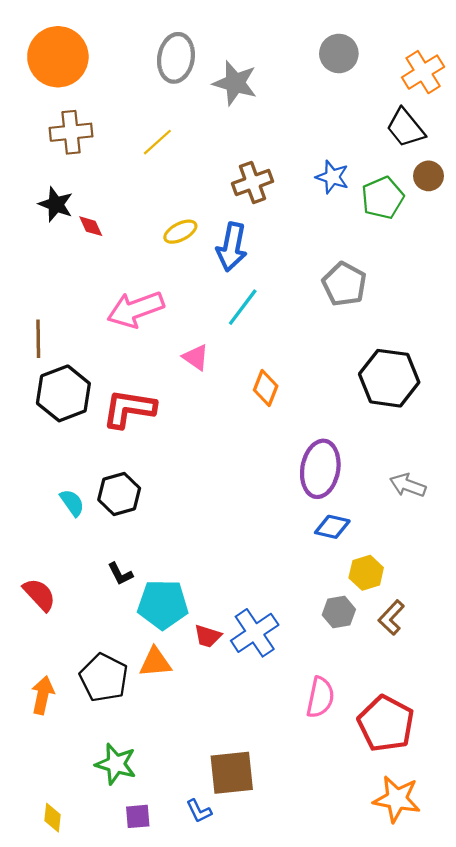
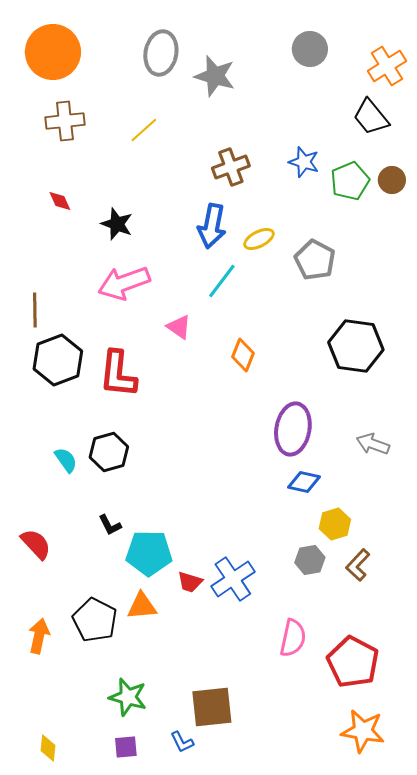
brown circle: (428, 176) -> (392, 180), moved
black star: (56, 204) -> (117, 224), moved
red diamond: (91, 226) -> (60, 201), moved
yellow ellipse: (180, 232) -> (259, 239), moved
red L-shape: (129, 409) -> (118, 374), turned -93
green star: (116, 764) -> (128, 697), moved

